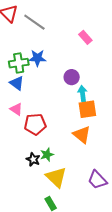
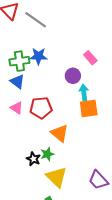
pink rectangle: (85, 37) -> (90, 58), moved
red pentagon: (35, 124) -> (41, 108), moved
orange triangle: (82, 135) -> (59, 133), moved

